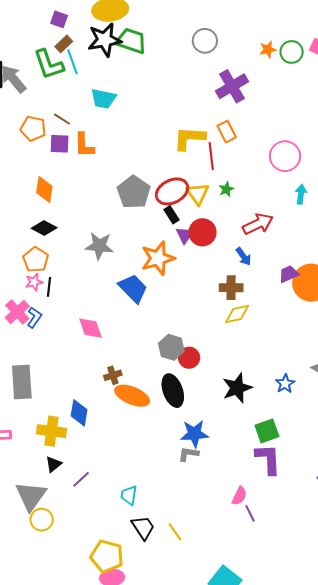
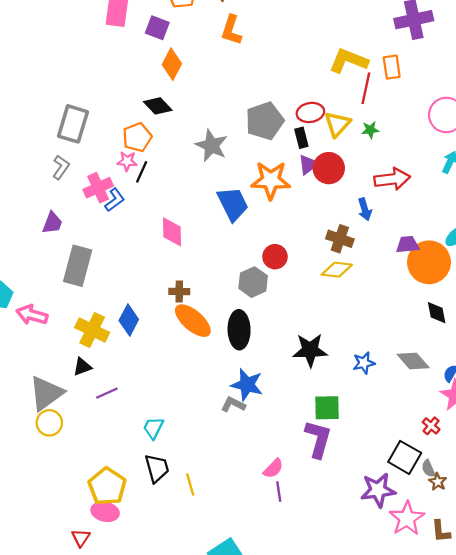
purple square: (60, 144) -> (157, 28), moved
red ellipse: (172, 191) -> (310, 112), size x0.7
gray pentagon: (134, 192) -> (265, 121), moved
red circle: (189, 358) -> (275, 257), moved

